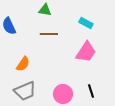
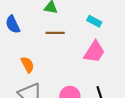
orange semicircle: (23, 64) -> (28, 65), turned -63

